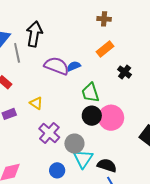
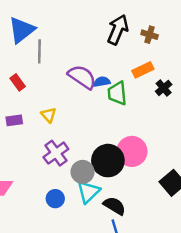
black arrow: (34, 34) -> (118, 30), moved
black cross: (125, 72) -> (164, 88), moved
green trapezoid: (90, 93) -> (117, 93), moved
black circle: (92, 116) -> (108, 161), moved, size x1.4

